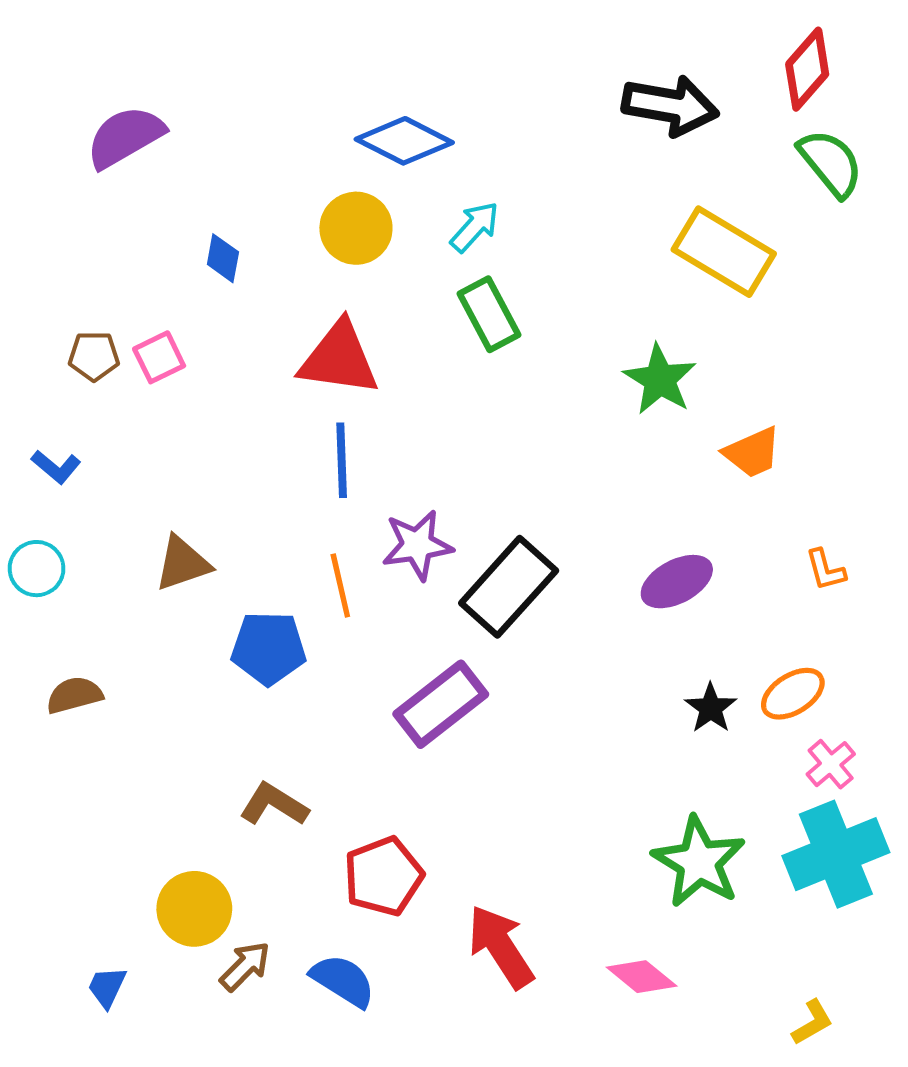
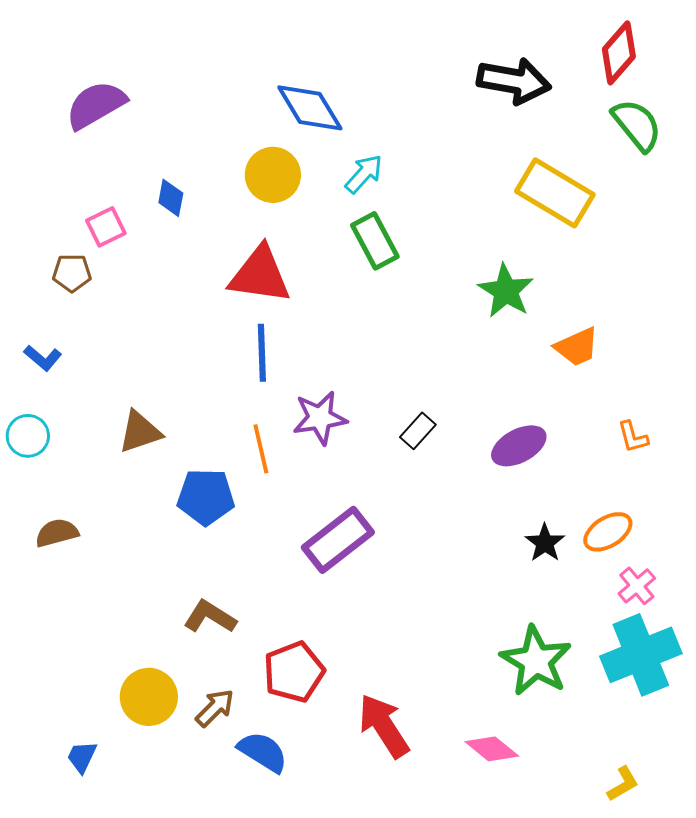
blue diamond: (404, 141) -> (310, 108), turned 32
pink square: (159, 357) -> (106, 227), moved
black rectangle: (509, 587) -> (418, 431), moved, size x0.5
brown arrow: (245, 966) -> (215, 708), moved

